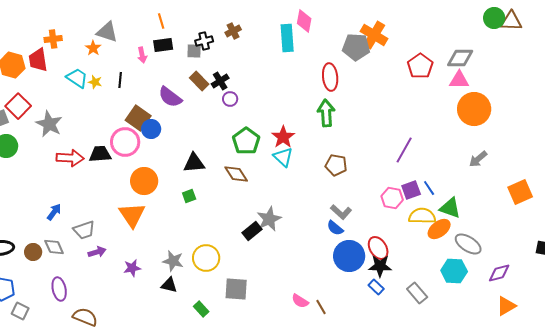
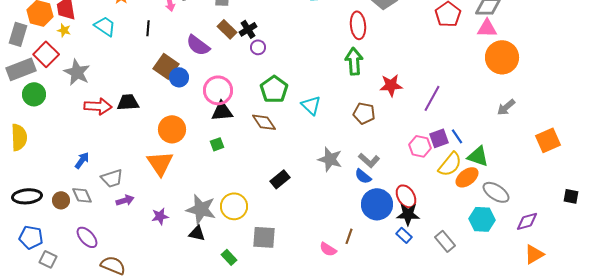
yellow star: (95, 82) -> (64, 30), moved
red star: (283, 137) -> (391, 85), moved, turned 30
pink circle: (125, 142) -> (218, 90), moved
yellow semicircle: (422, 216) -> (450, 164), turned 128
gray star: (269, 219) -> (330, 159), moved, turned -30
gray star: (173, 261) -> (201, 209), size x1.4
purple ellipse: (59, 289) -> (87, 237), turned -30
brown line: (321, 307) -> (349, 236), moved, turned 49

